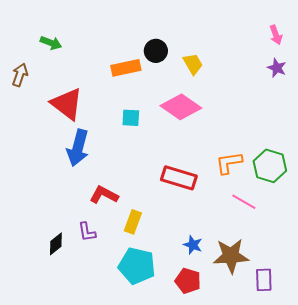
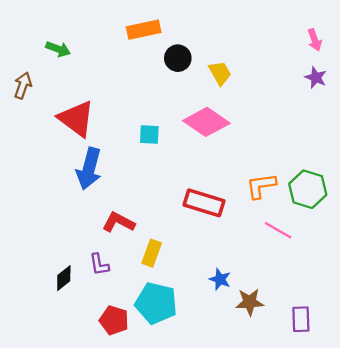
orange rectangle: (126, 68) -> (144, 30), moved
brown star: (231, 256) -> (250, 302), moved, size x0.7
red pentagon: (188, 281) -> (114, 320), moved

